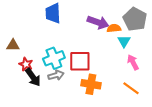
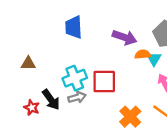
orange semicircle: (114, 28) -> (143, 54), moved
red star: (26, 64) -> (32, 108), moved
orange cross: (91, 84) -> (130, 117), moved, turned 36

